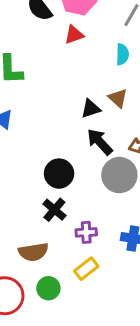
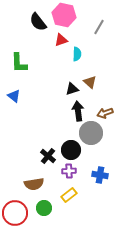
cyan semicircle: (122, 54) -> (77, 54), moved
black arrow: (100, 142) -> (78, 111), turned 36
black circle: (59, 174) -> (71, 150), moved

